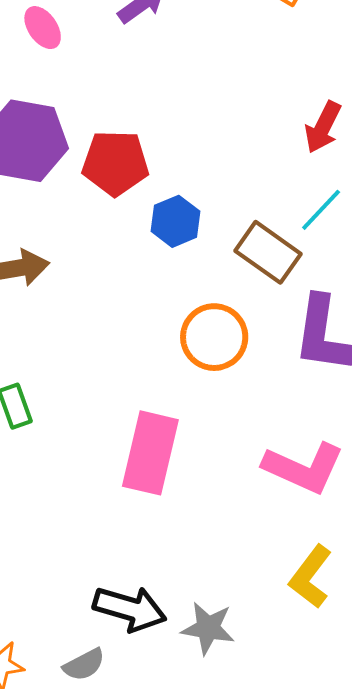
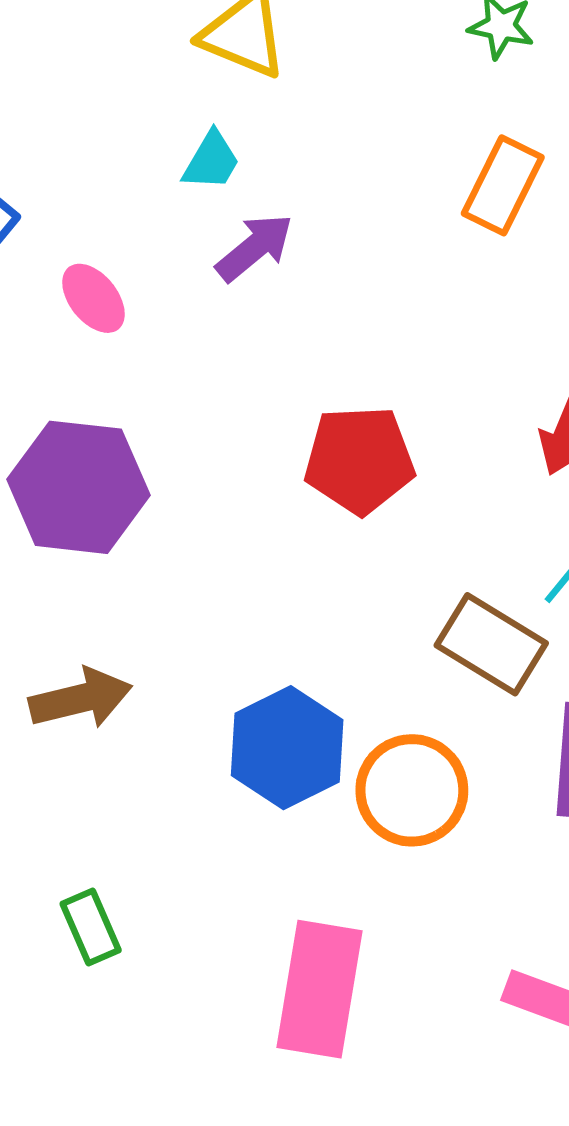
red pentagon: (115, 163) -> (359, 460), moved
blue hexagon: (175, 221) -> (287, 748), moved, size x1.4

